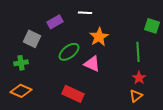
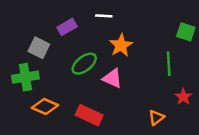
green cross: (21, 63) -> (25, 77), size x1.5
red star: (139, 78) -> (183, 97), moved
orange diamond: (21, 91) -> (45, 107), moved
orange triangle: (136, 96) -> (156, 118), moved

